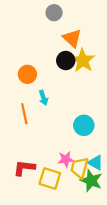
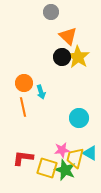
orange circle: (27, 74) -> (24, 83), moved
green star: (91, 181) -> (65, 170), moved

